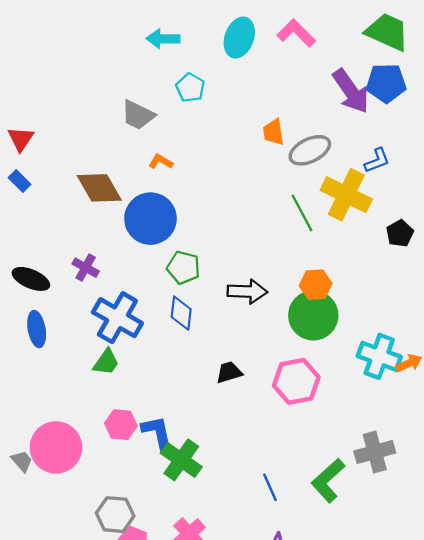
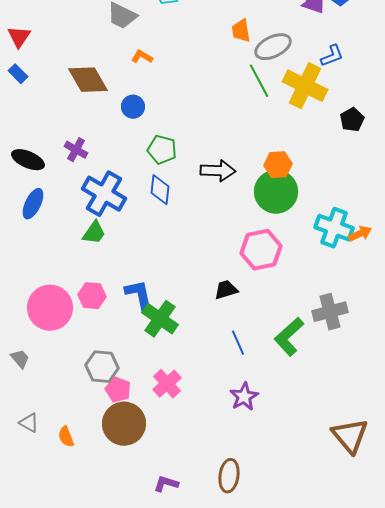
green line: (302, 213) -> (259, 81), moved
blue circle: (150, 219) -> (133, 107), size x0.5
blue ellipse: (37, 329) -> (33, 204), turned 36
black trapezoid: (229, 372) -> (226, 290), moved
pink hexagon: (121, 425) -> (92, 296), moved
gray trapezoid: (22, 461) -> (20, 359), moved

